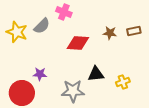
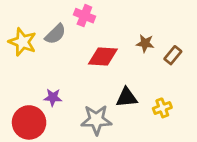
brown rectangle: (134, 31) -> (173, 55), moved, turned -40

